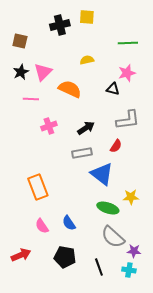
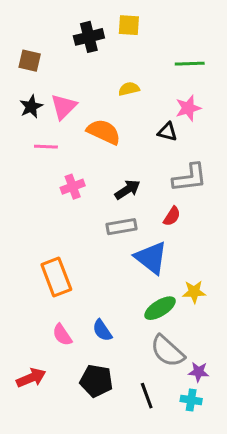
green ellipse: (108, 208) -> (160, 308), turned -50

